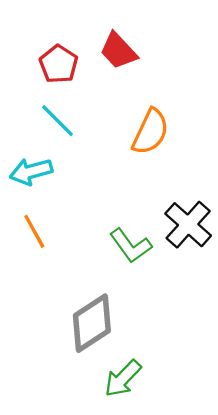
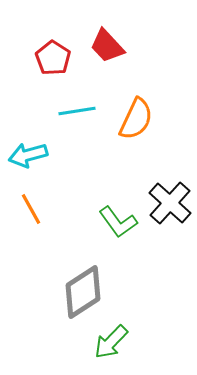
cyan line: (58, 121) -> (77, 111), moved, turned -54

